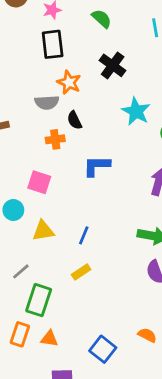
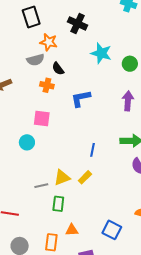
orange cross: (55, 139) -> (47, 85), turned 32
yellow triangle: (43, 231) -> (62, 178), moved
blue line: (84, 235) -> (92, 150), moved
gray line: (21, 271) -> (41, 186), turned 40
green rectangle: (39, 300) -> (58, 204), size x0.7
orange rectangle: (20, 334) -> (51, 242), moved

